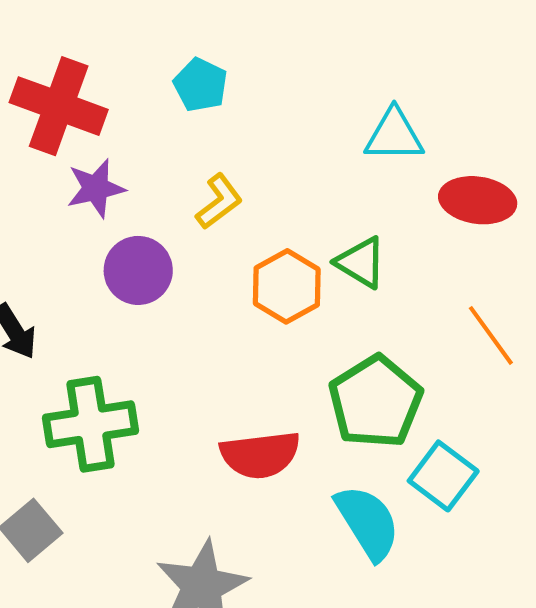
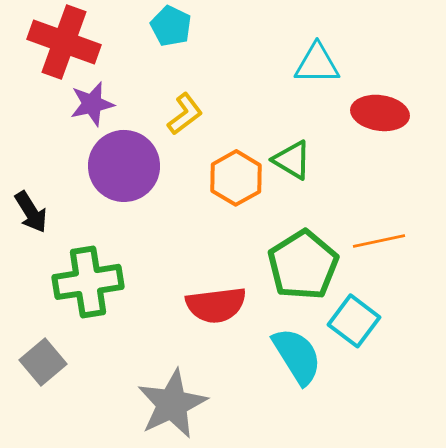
purple circle: (138, 270) -> (124, 166), size x1.4
orange line: (491, 335) -> (379, 241), moved, turned -66

